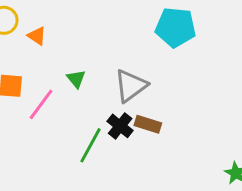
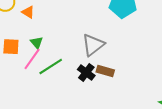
green triangle: (76, 79) -> (37, 43), moved
green line: (90, 145) -> (51, 66), moved, turned 30

